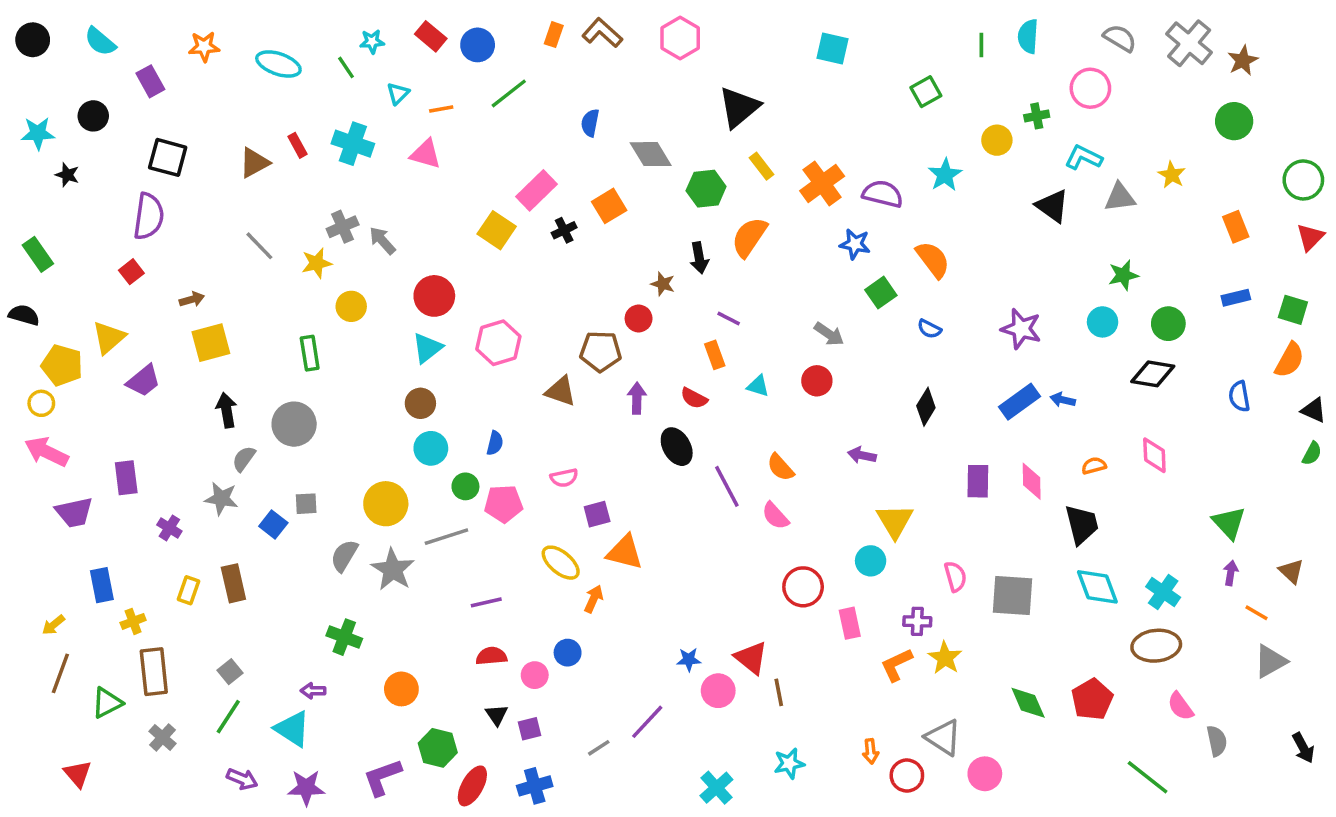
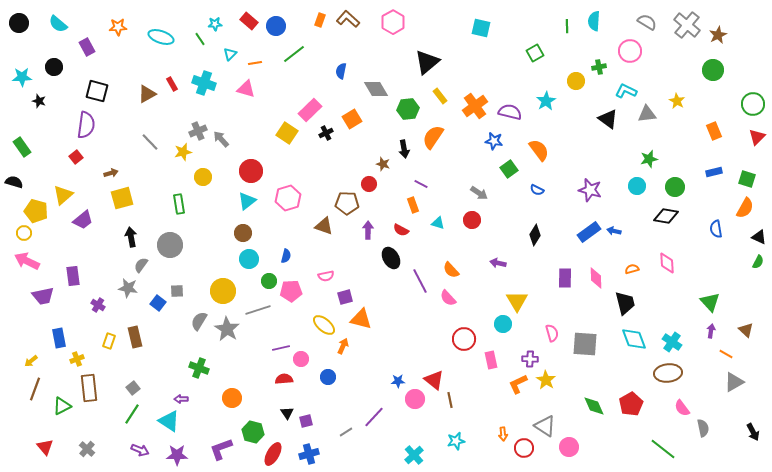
pink circle: (535, 675) -> (301, 359), moved
gray cross: (162, 737) -> (87, 449), moved

